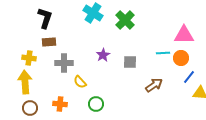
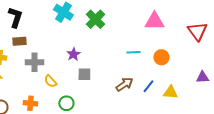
pink triangle: (184, 35) -> (154, 21), moved
orange circle: (181, 58) -> (161, 57), moved
gray square: (130, 62) -> (84, 74), moved
blue line: (189, 77) -> (148, 86), moved

